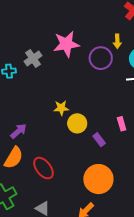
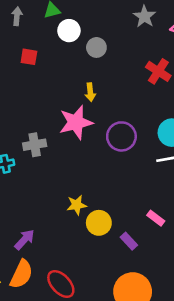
yellow arrow: (117, 41) -> (90, 92), moved
gray cross: (33, 58) -> (35, 145), turned 30
pink rectangle: (122, 124) -> (156, 218), turned -32

